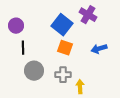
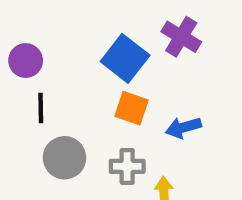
blue arrow: (99, 49) -> (183, 128), moved

